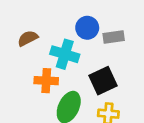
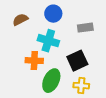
blue circle: (87, 28) -> (53, 14), moved
brown semicircle: (28, 38) -> (20, 20), moved

